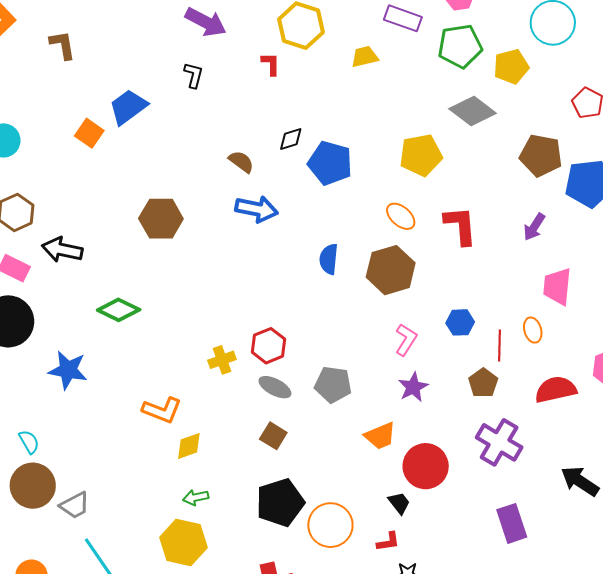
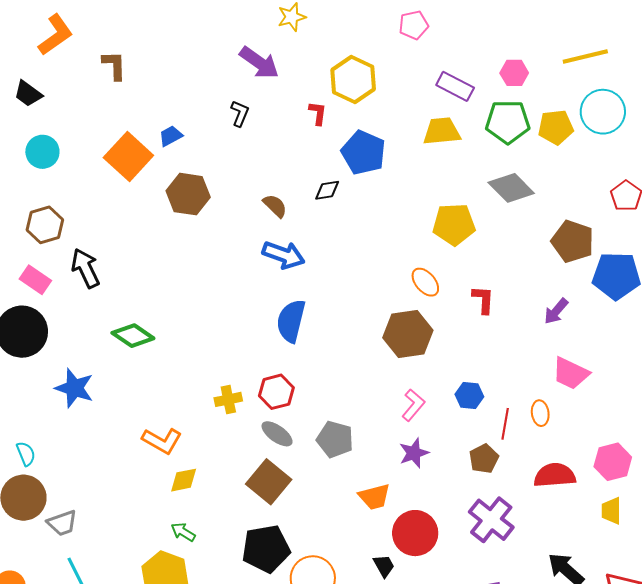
yellow trapezoid: (365, 57) -> (442, 131), moved, size x1.4
yellow pentagon: (511, 67) -> (556, 127), moved
blue trapezoid: (128, 107) -> (171, 136), size x0.6
orange square: (89, 133) -> (128, 157), size x1.6
blue pentagon: (330, 163) -> (363, 153), moved
brown hexagon: (161, 219) -> (188, 194), moved
red L-shape: (460, 226) -> (483, 300), size x0.7
black arrow: (62, 250) -> (85, 268), turned 45
blue semicircle: (329, 259) -> (291, 321), moved, size x1.4
pink trapezoid: (557, 286) -> (571, 373), turned -78
brown square: (273, 436) -> (269, 482), size x1.6
green arrow: (196, 497) -> (183, 532), turned 35

